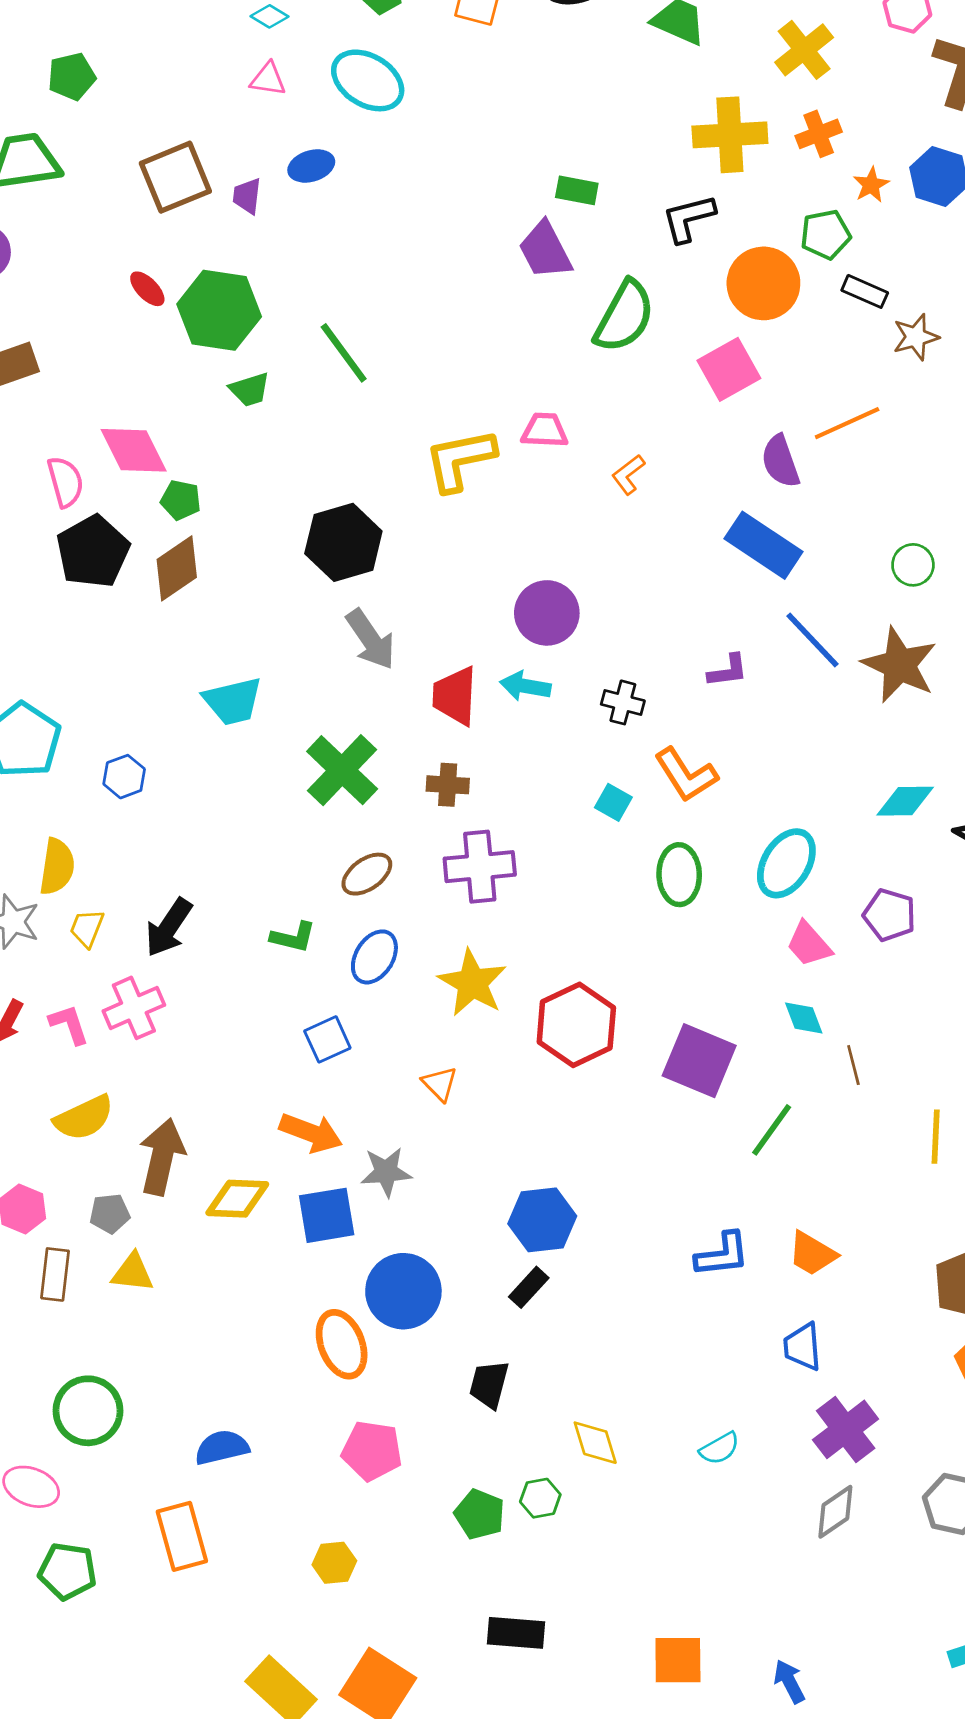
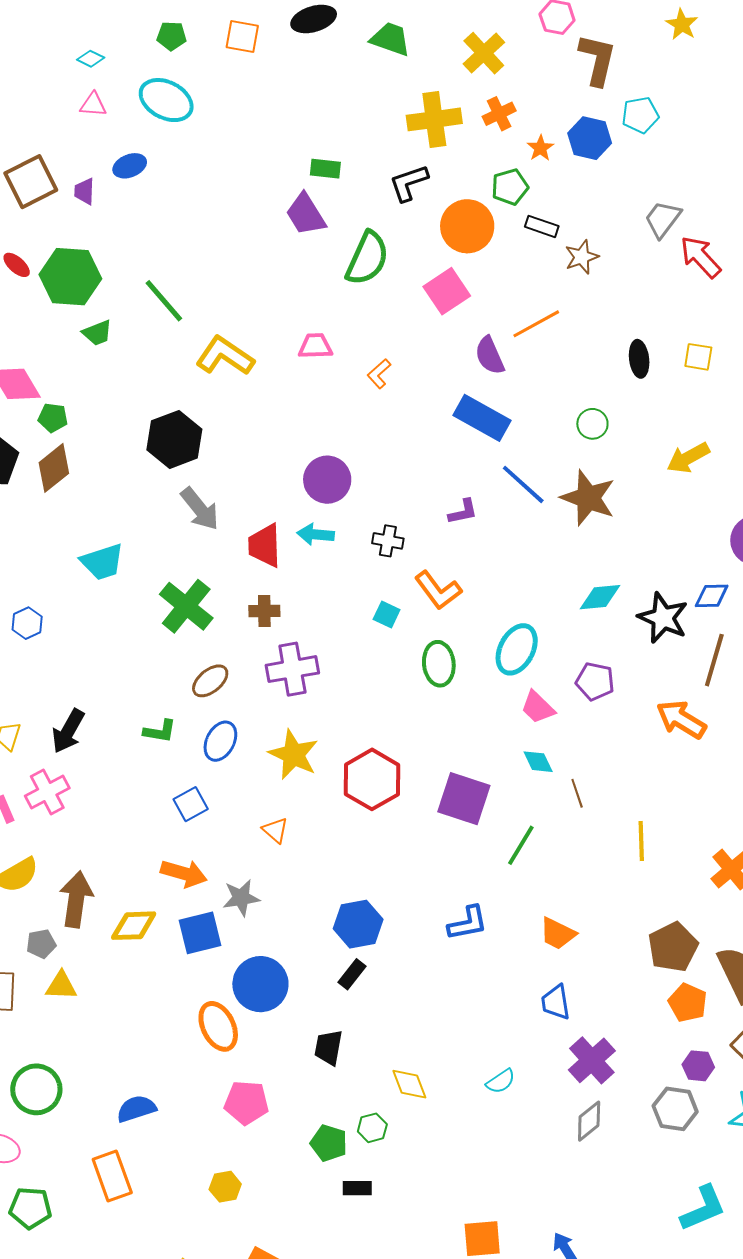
yellow L-shape: (460, 460) -> (225, 356), moved, turned 50
blue L-shape: (722, 1255) -> (468, 923), moved
black rectangle: (516, 1633) -> (357, 1188), moved, size x0.7

